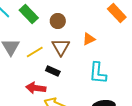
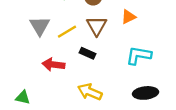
cyan L-shape: (98, 73) -> (139, 55), turned 95
red arrow: (36, 88) -> (53, 65), moved

